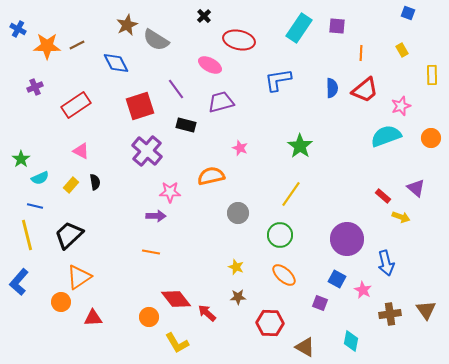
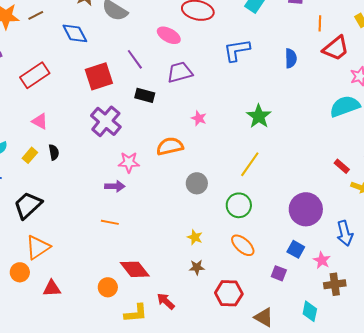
red trapezoid: (365, 90) -> (336, 48), moved
red arrow: (207, 313) -> (166, 301), moved
brown cross: (390, 314) -> (335, 284), moved
yellow L-shape: (177, 343) -> (136, 313), turned -65

